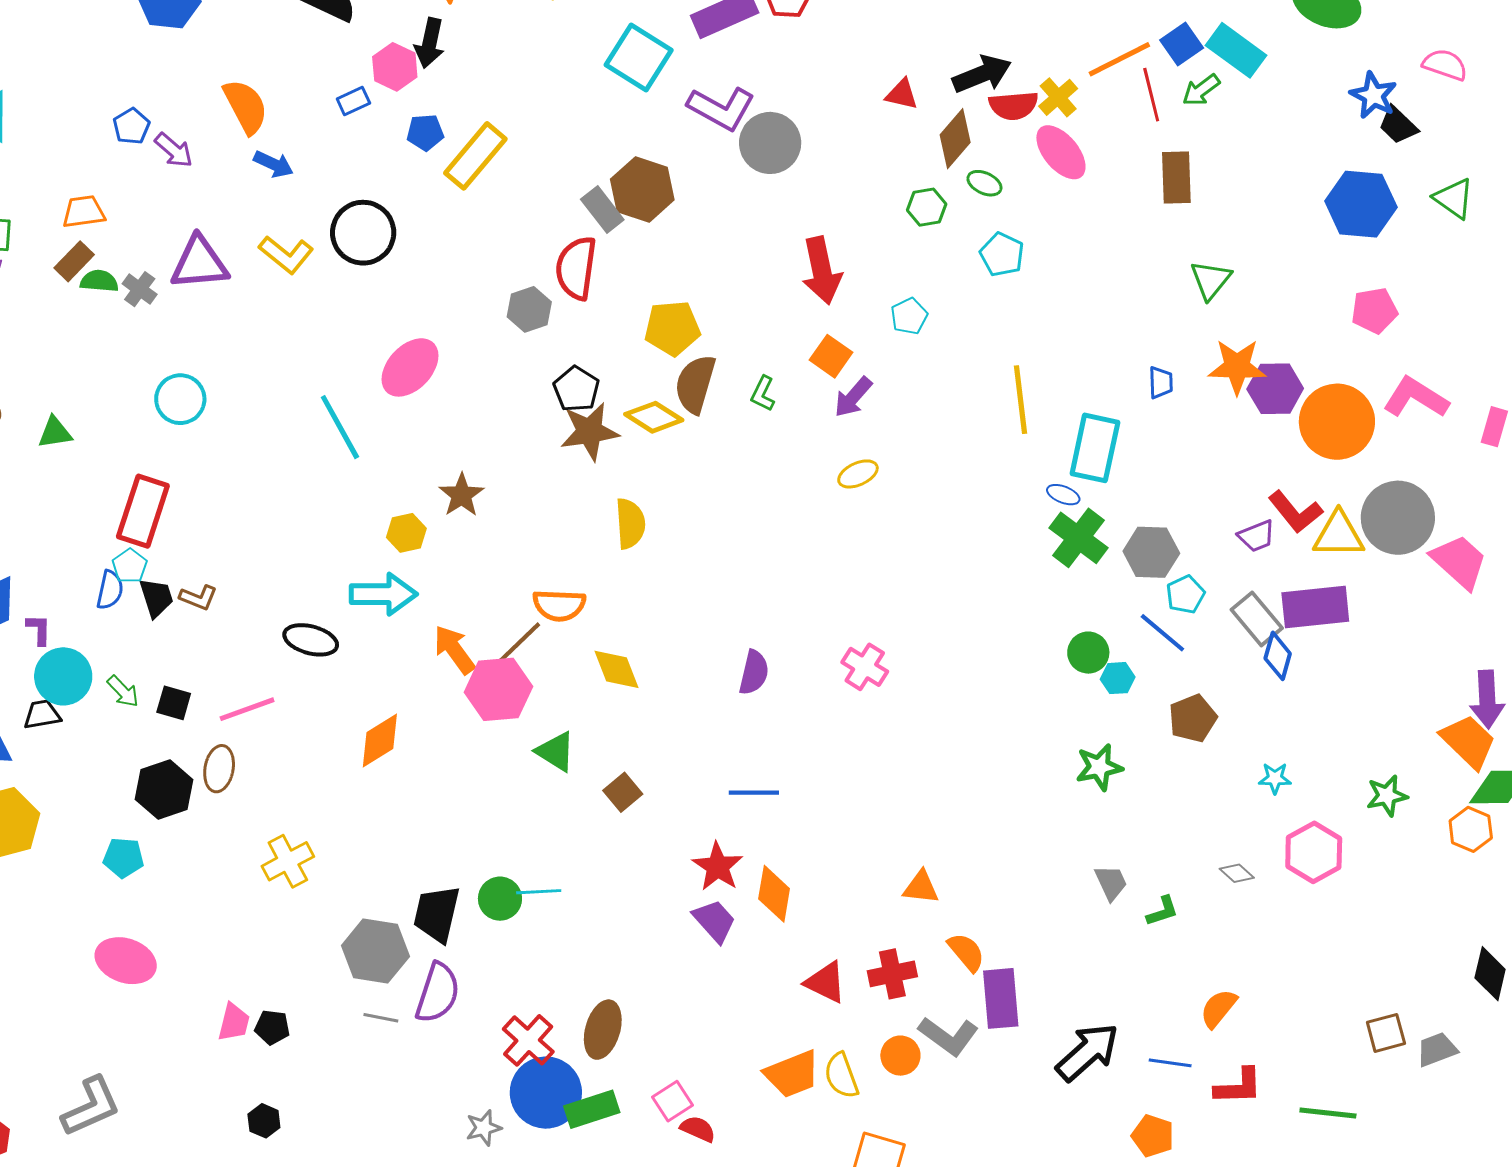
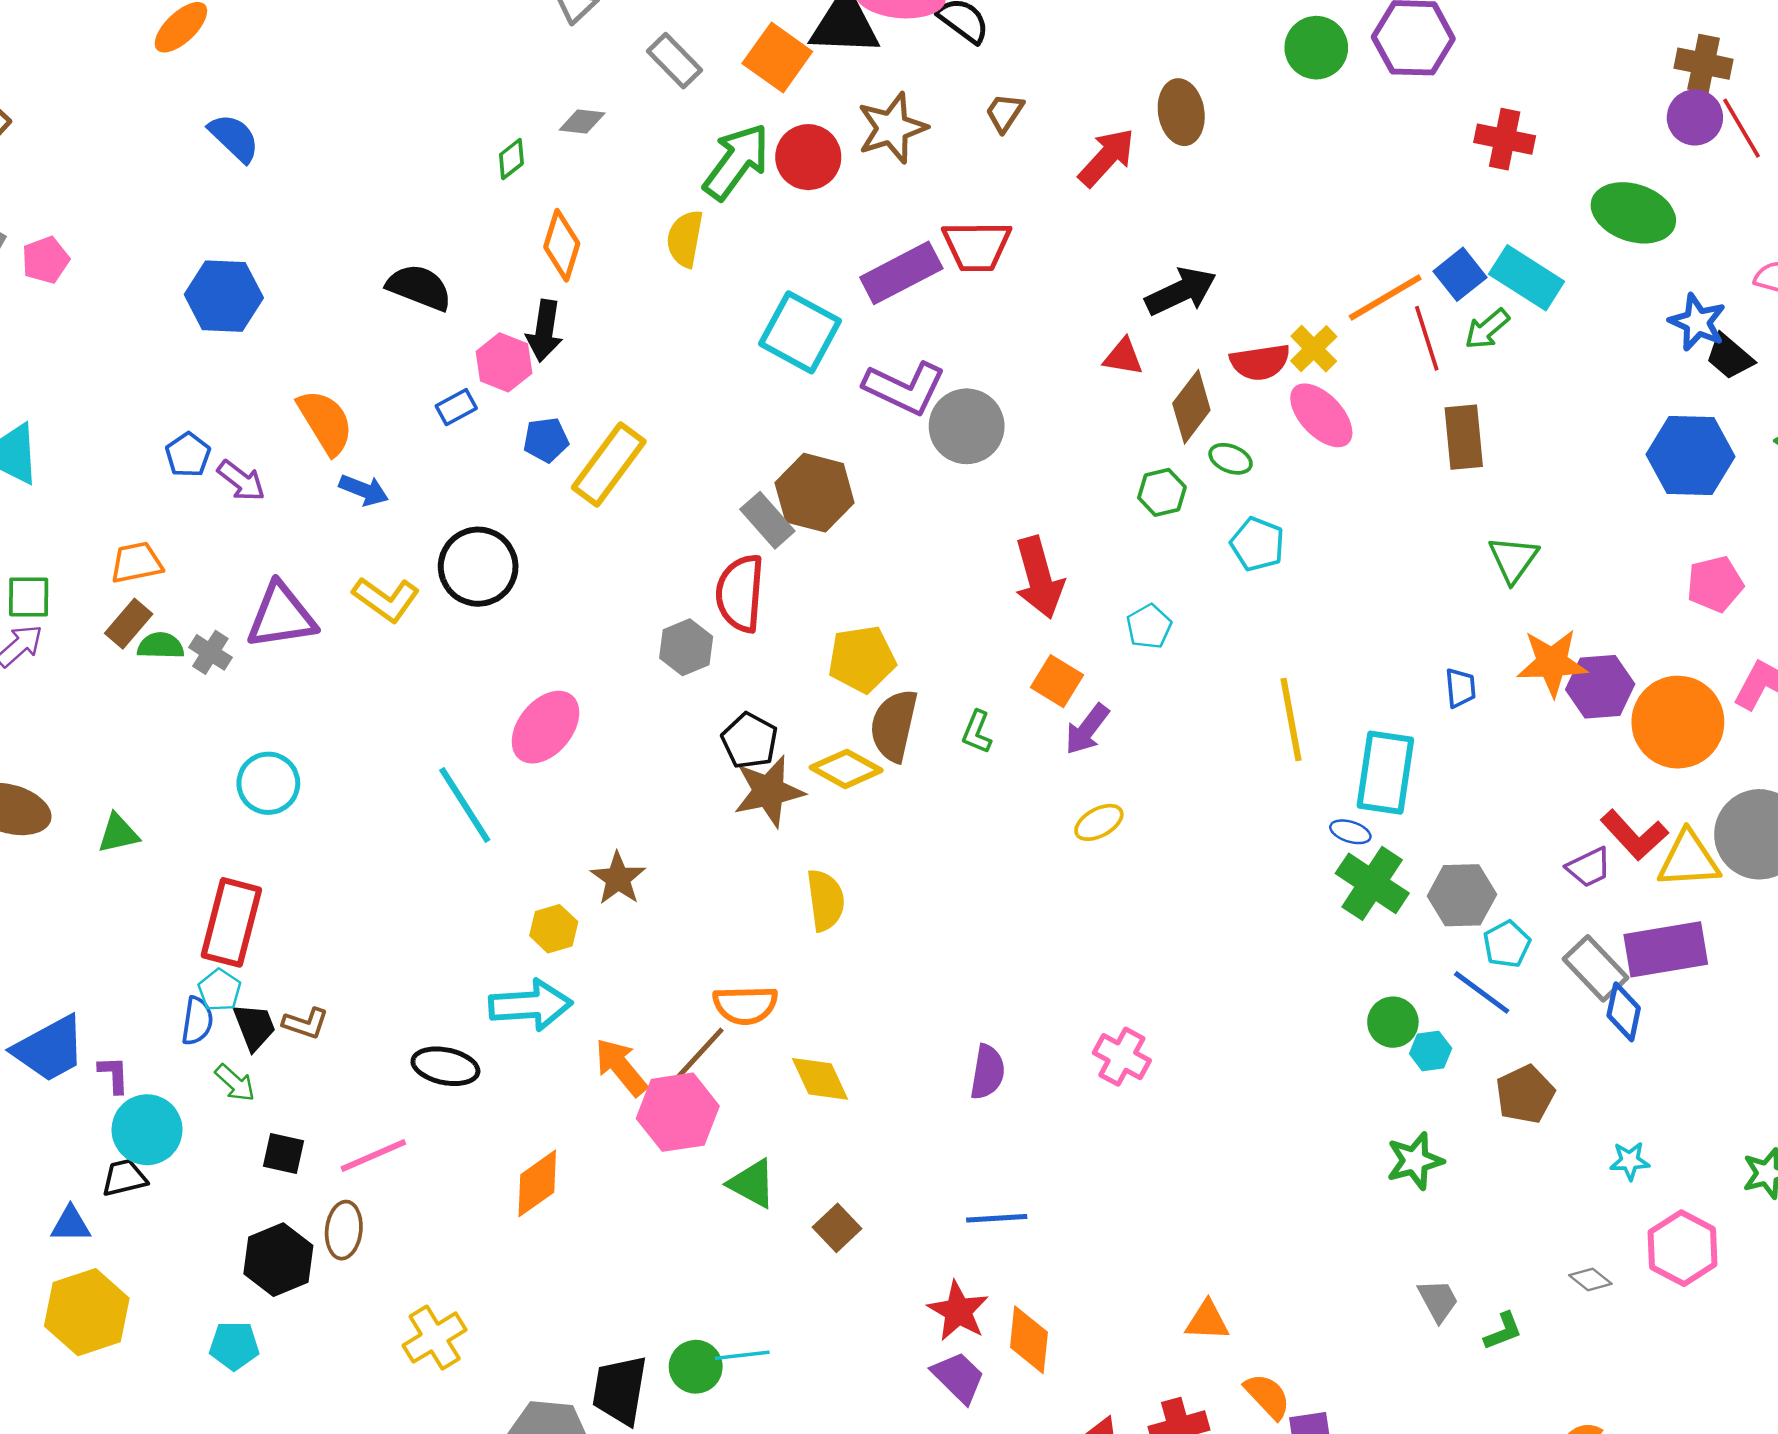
black arrow: (982, 74) -> (1181, 291), moved
green arrow: (123, 691) -> (235, 1083), moved

